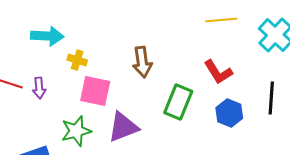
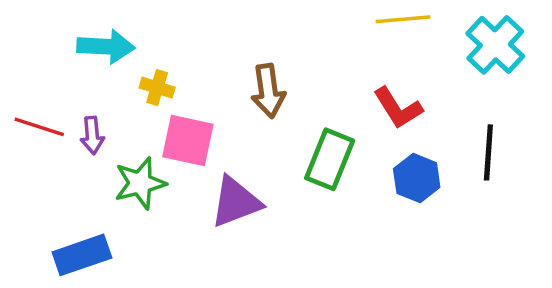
green star: (76, 131) -> (140, 183), moved

